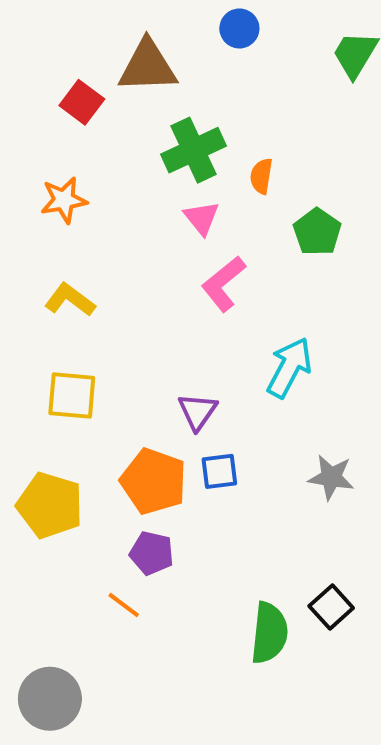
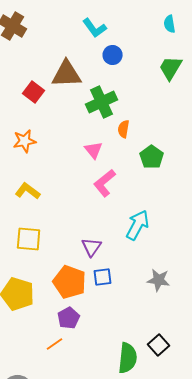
green cross: (194, 150) -> (102, 102), moved
purple pentagon: (152, 553) -> (69, 318), turned 30
orange line: (124, 605) -> (55, 344), turned -72

